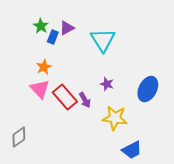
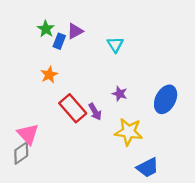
cyan triangle: (103, 40) -> (115, 45), size x0.6
pink triangle: (40, 89) -> (28, 134), moved

